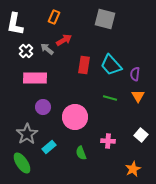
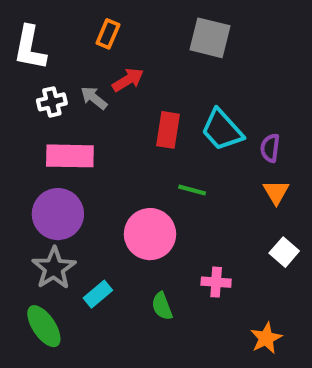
white cross: (26, 51) -> (52, 102), turned 32
green line: (110, 98) -> (192, 190), moved
purple circle: (43, 107) -> (58, 214), moved, size x1.6
white square: (141, 135) -> (284, 252), moved

